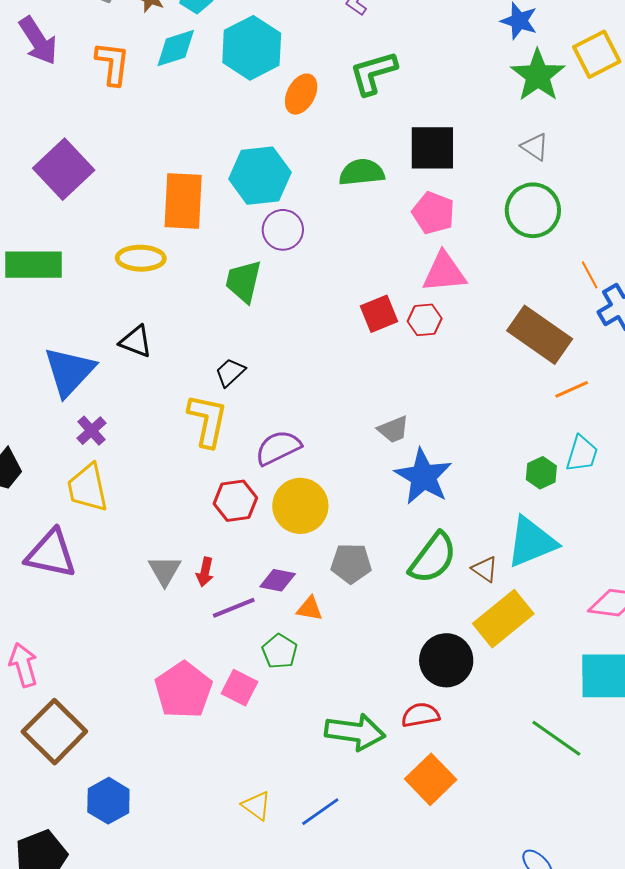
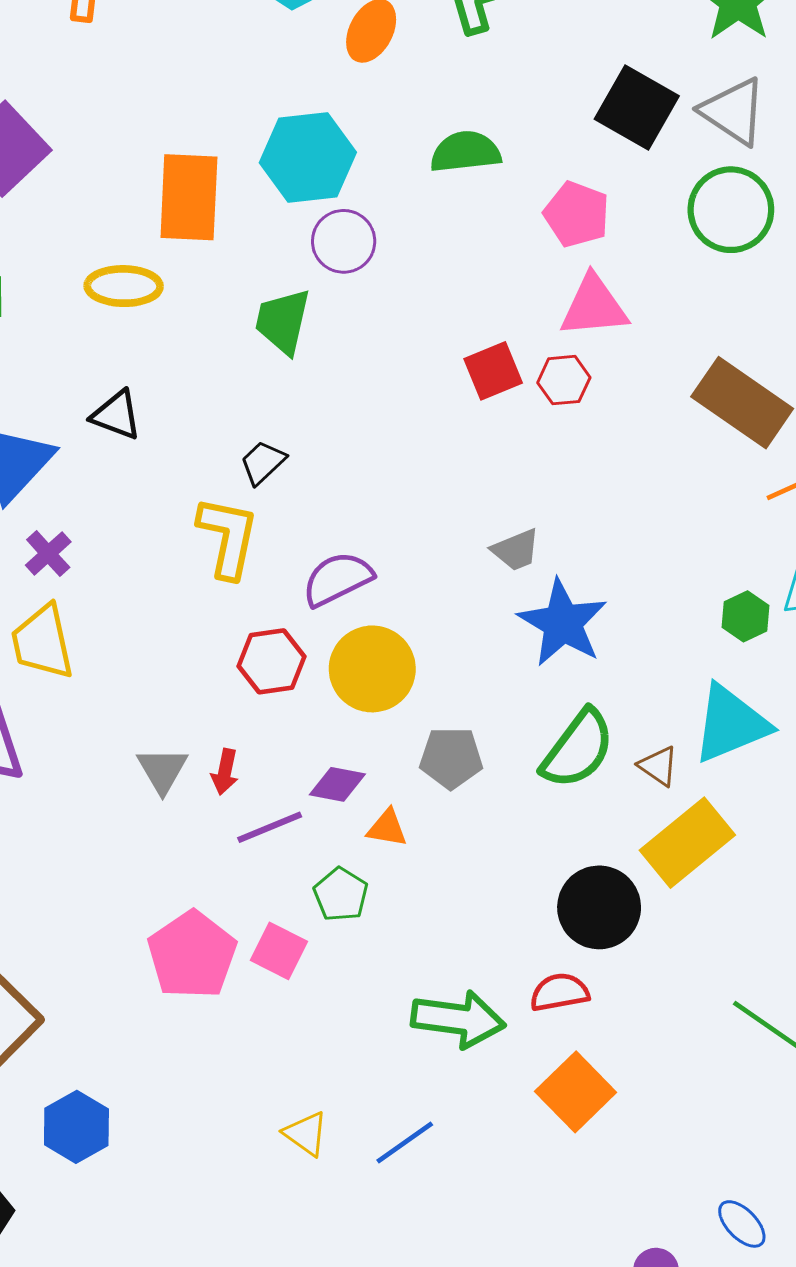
gray triangle: (535, 147) -> (733, 111), size x1.6
black square: (432, 148) -> (637, 108), moved, turned 30

